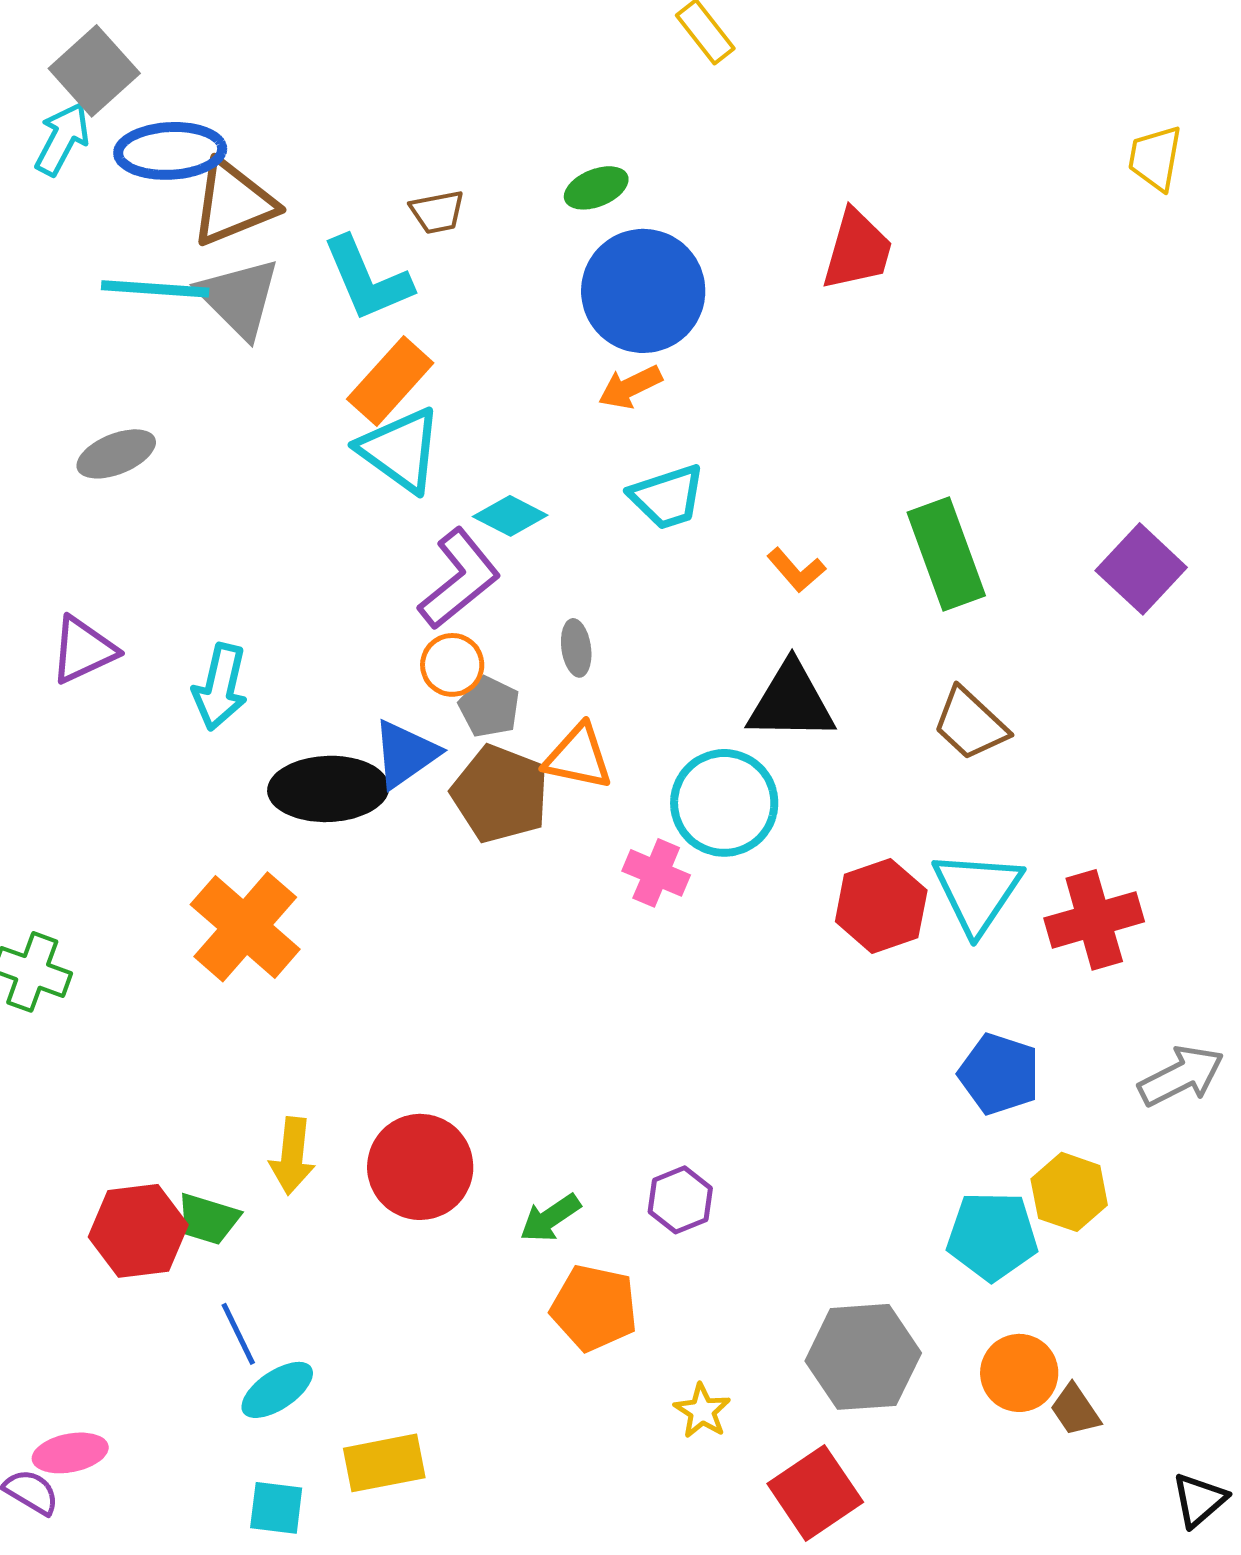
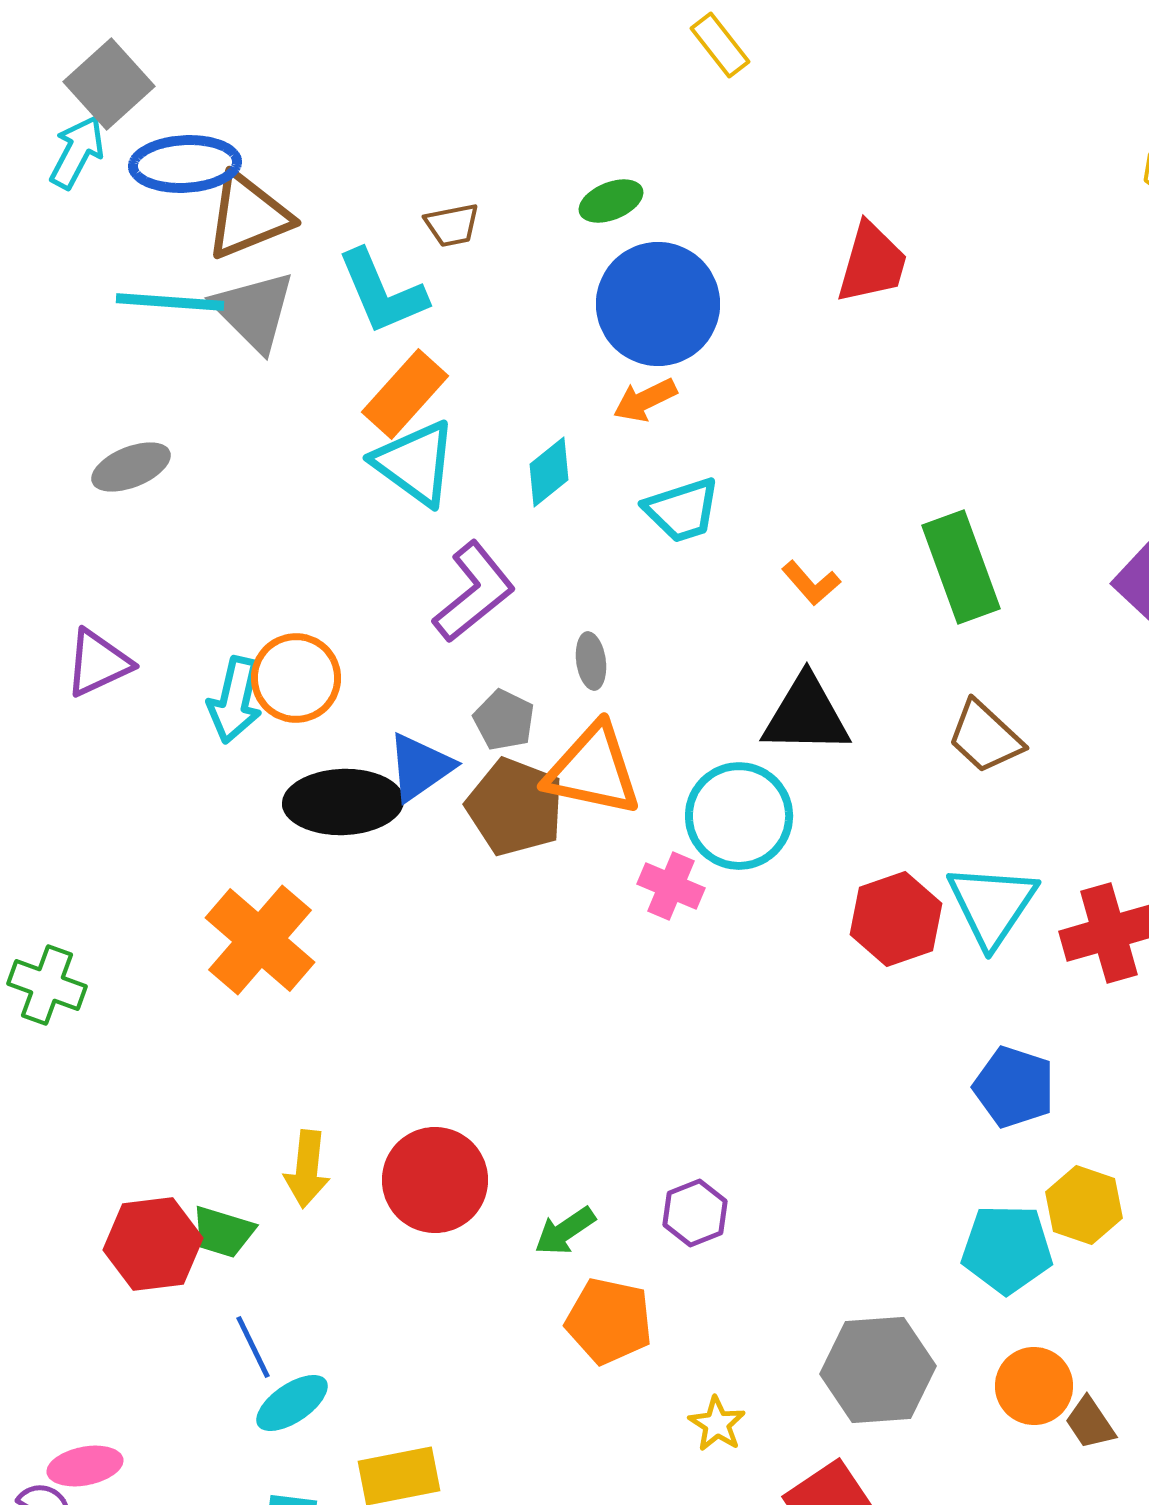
cyan diamond: (510, 516) -> (549, 472), moved, turned -66
orange circle: (452, 665) -> (296, 678), moved, size x1.4
orange triangle: (578, 757) -> (593, 770), size x1.4

